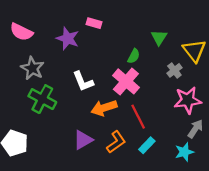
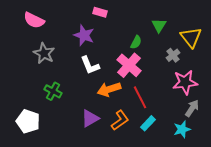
purple star: (68, 39) -> (84, 35), moved
green cross: (42, 99) -> (53, 91), moved, size x0.7

